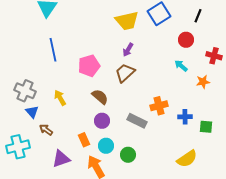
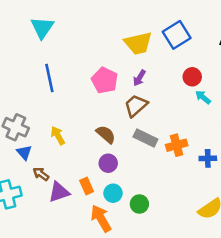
red circle: (186, 40) -> (192, 77), moved
pink pentagon: (89, 66) -> (105, 80), moved, turned -30
gray rectangle: (137, 121) -> (145, 138), moved
purple triangle: (61, 159) -> (59, 192), moved

